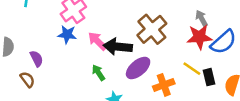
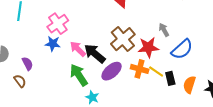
red star: (199, 37) -> (148, 47), moved
black arrow: (118, 47) -> (95, 53), turned 35
green arrow: (98, 73) -> (79, 75), size x1.6
orange cross: (164, 85) -> (140, 69), moved, turned 36

